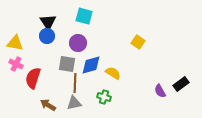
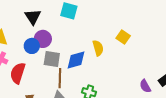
blue circle: (47, 36) -> (32, 46), moved
purple circle: (78, 43) -> (43, 39), moved
yellow semicircle: (113, 73) -> (98, 48), moved, turned 42

